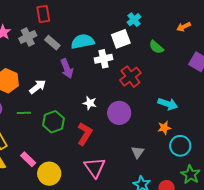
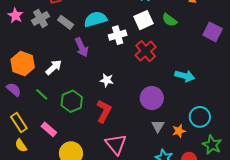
white square: (121, 39) -> (144, 20), moved
green line: (24, 113) -> (42, 94), turned 48
purple circle: (119, 113) -> (152, 98), moved
orange star: (164, 128) -> (179, 131), moved
pink rectangle: (28, 159) -> (49, 129), moved

